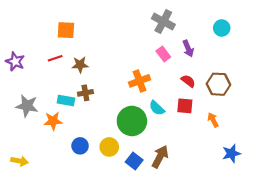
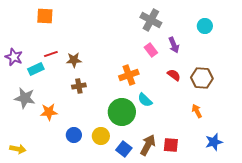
orange square: (66, 30) -> (45, 16), moved
cyan rectangle: (66, 100) -> (36, 69), moved, turned -35
red square: (185, 106) -> (171, 145), moved

